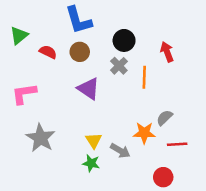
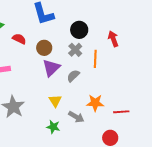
brown circle: (80, 52) -> (44, 48), moved
purple triangle: (89, 89) -> (51, 68), turned 42
gray semicircle: (164, 118) -> (73, 76), moved
yellow triangle: (94, 140) -> (55, 101), moved

